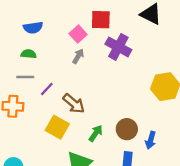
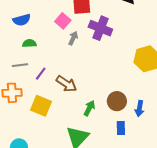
green semicircle: (29, 54) -> (29, 43), moved
gray arrow: (78, 56) -> (73, 38), moved
yellow square: (57, 127) -> (41, 106), moved

